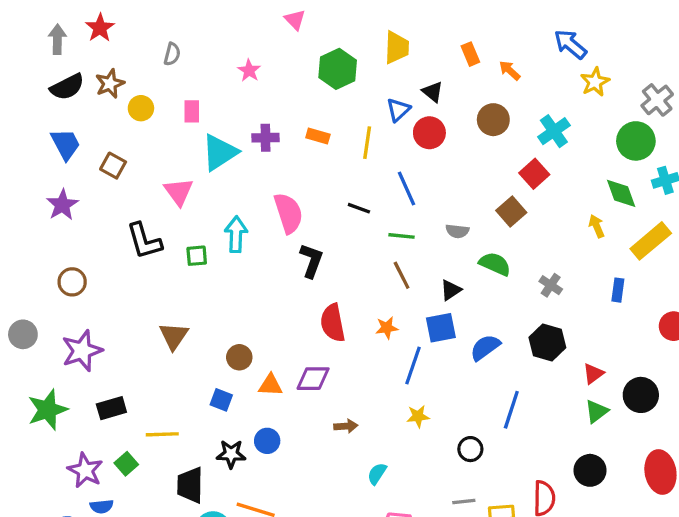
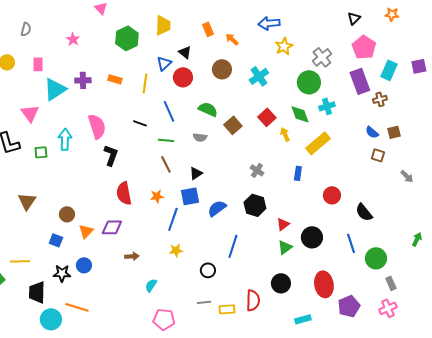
blue arrow: (570, 44) -> (269, 23), turned -45
red square: (534, 174) -> (267, 117), moved
green semicircle: (495, 264) -> (208, 109), moved
orange triangle: (270, 385) -> (86, 231), turned -49

